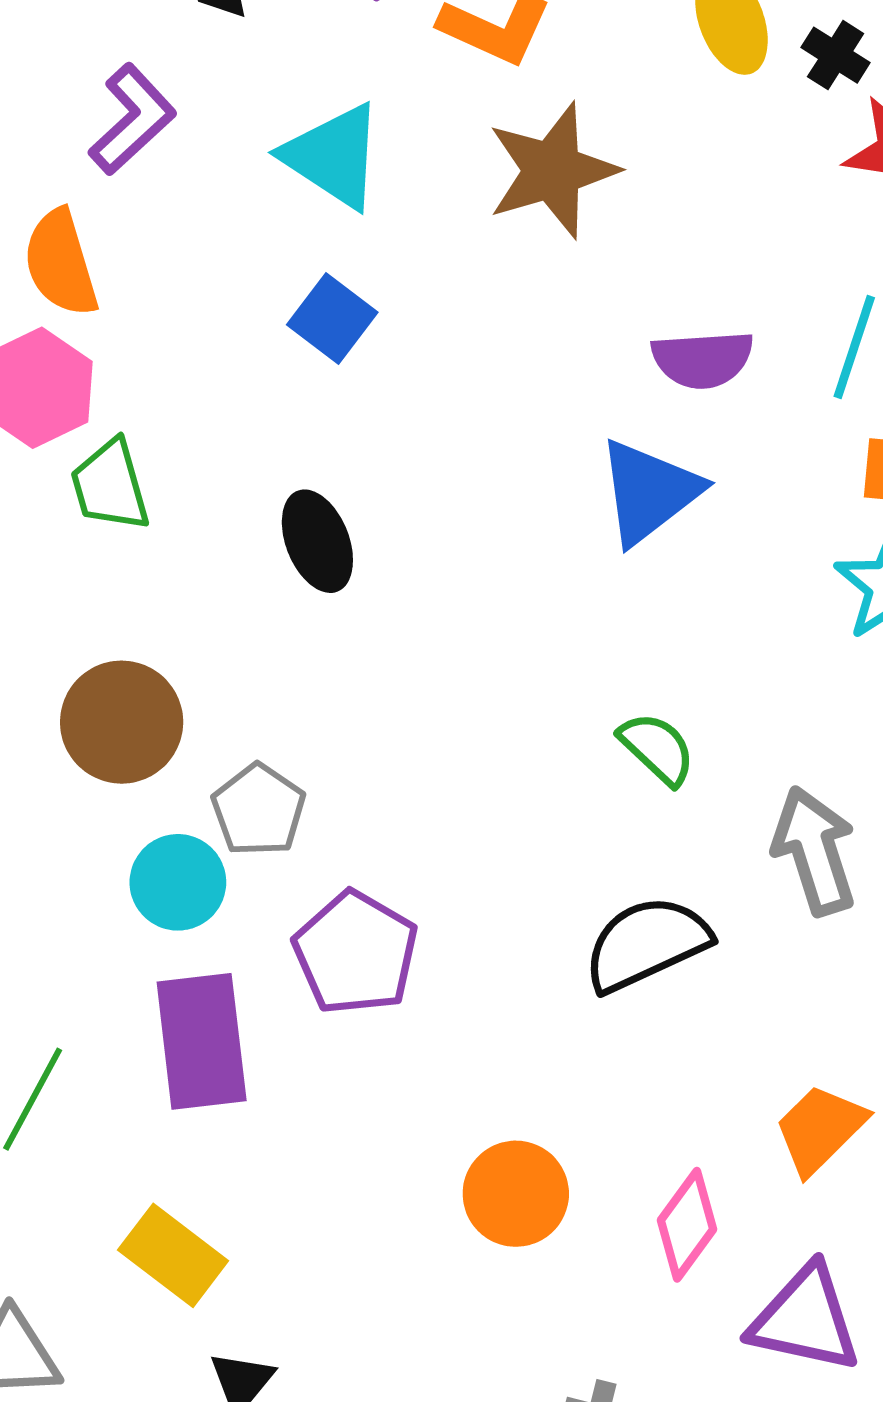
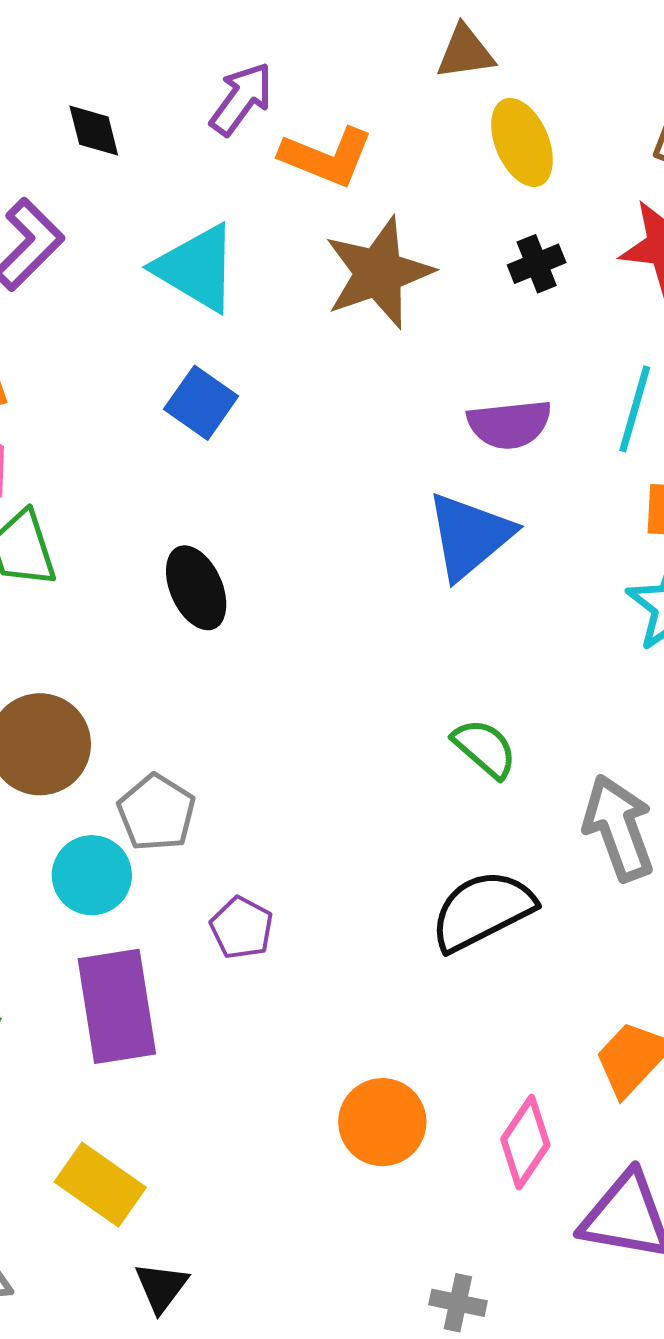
black cross: (836, 55) -> (537, 264), moved, turned 38
purple pentagon: (356, 953) -> (242, 928), size x0.6

